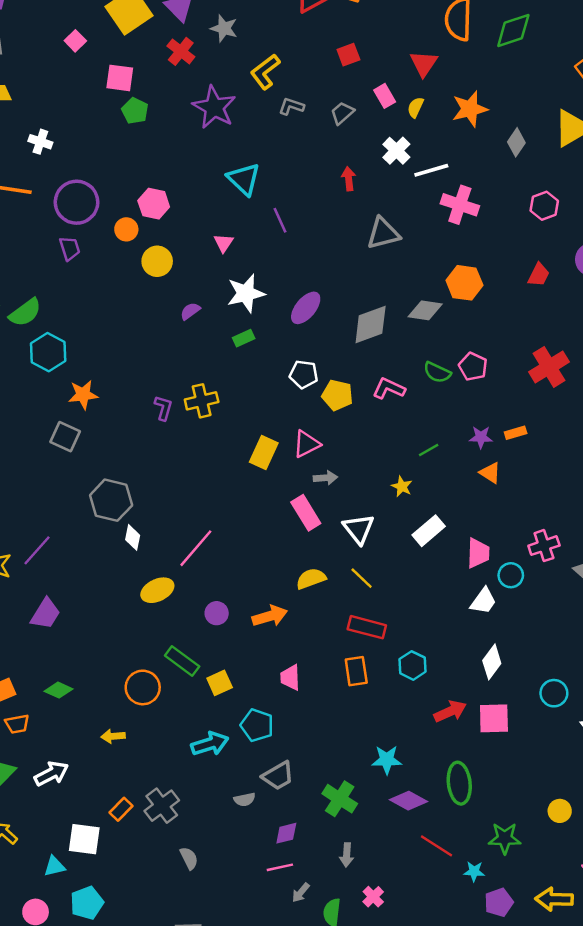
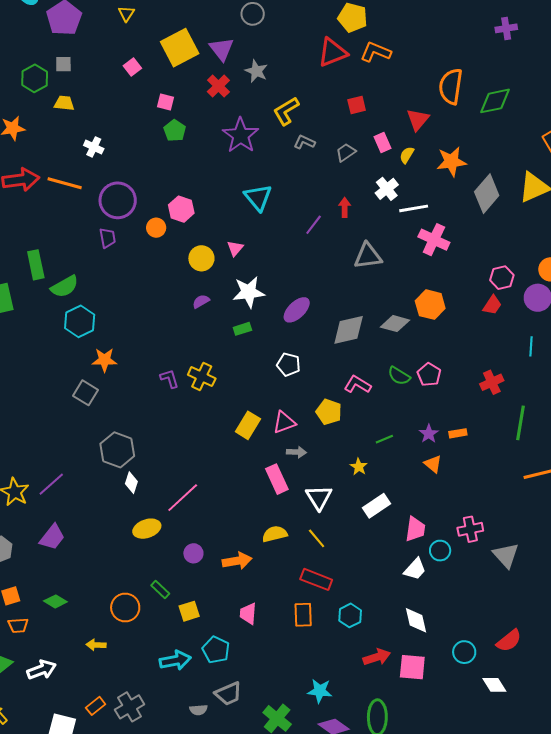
pink square: (120, 78) -> (165, 102), size x0.7
gray diamond: (516, 142) -> (487, 194), size x1.6
pink hexagon: (544, 206) -> (502, 278), moved
purple line: (280, 220) -> (314, 225), moved, turned 55
yellow circle: (157, 261) -> (201, 258), moved
red cross: (549, 367) -> (492, 382), size x0.7
yellow pentagon: (337, 395) -> (329, 412), moved
yellow cross: (202, 401) -> (202, 377), turned 32
purple L-shape: (163, 408) -> (169, 379), turned -40
purple star: (481, 437) -> (429, 434), turned 30
green rectangle: (182, 661) -> (160, 589), size x0.7
white diamond: (492, 662) -> (416, 620), turned -56

